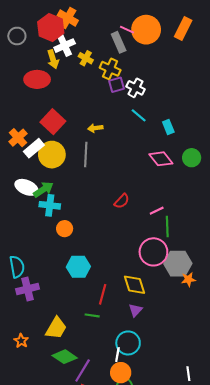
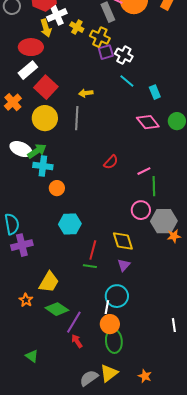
white rectangle: (34, 148) -> (28, 70), moved
pink circle: (153, 252) -> (141, 210), size x0.7
green line: (92, 315) -> (90, 266), moved
orange star: (21, 341) -> (26, 300), moved

